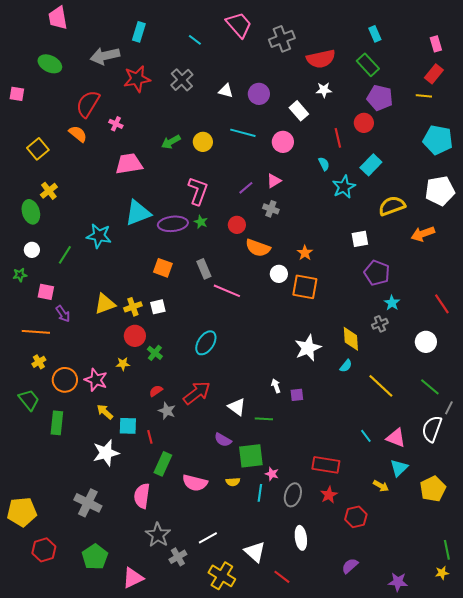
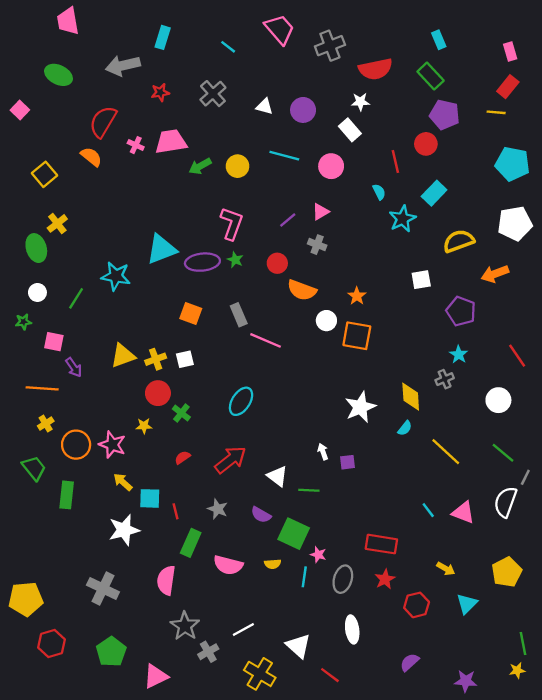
red star: (137, 79) -> (160, 92), size x0.6
white star: (324, 90) -> (360, 102), moved
pink square: (17, 94) -> (20, 110), turned 35
pink trapezoid: (129, 164) -> (171, 142), moved
purple pentagon: (377, 273) -> (461, 311), moved
gray star: (167, 411) -> (218, 509), moved
green square: (251, 456) -> (294, 534), turned 32
cyan triangle: (399, 468) -> (467, 604), moved

